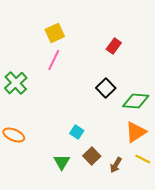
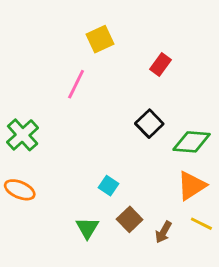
yellow square: (55, 33) -> (100, 39), moved
green cross: (16, 83) -> (23, 135), moved

